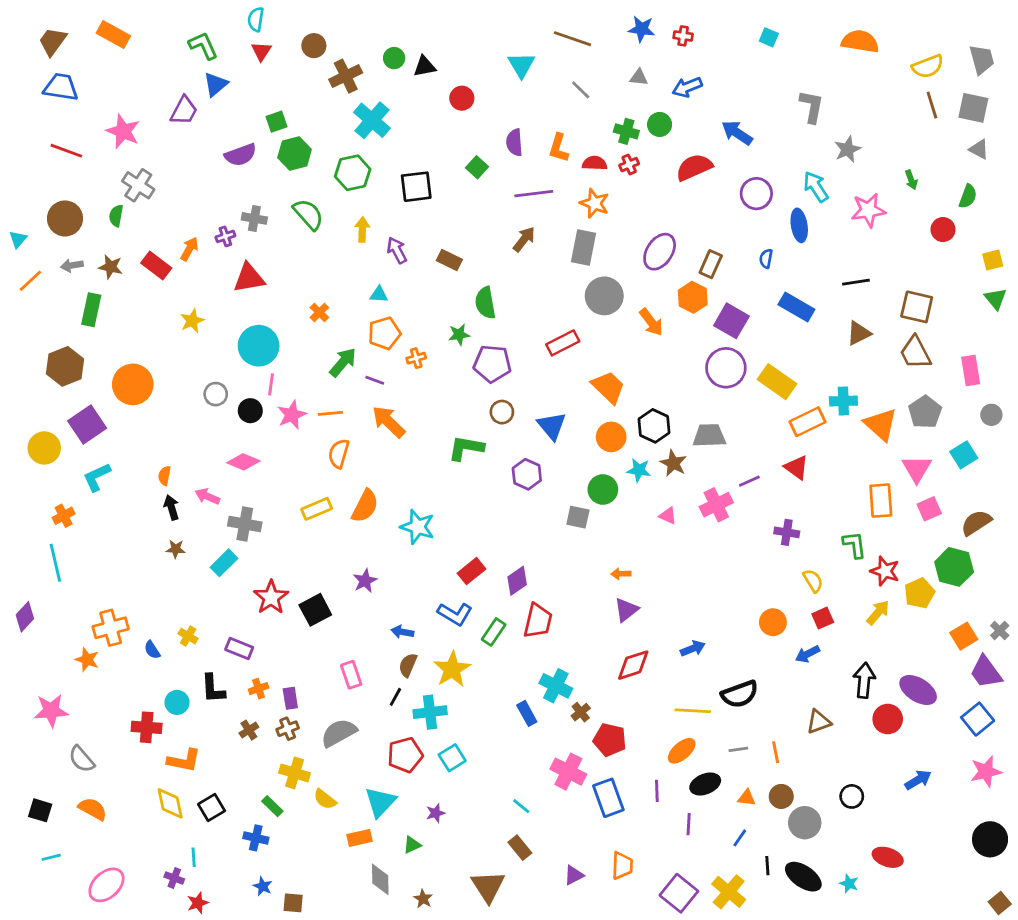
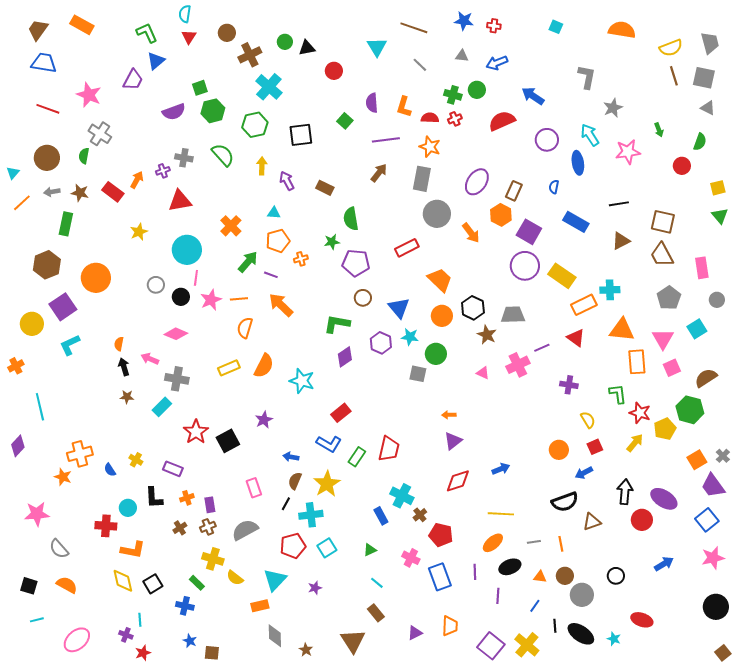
orange cross: (319, 312) -> (231, 226), size x1.5
orange triangle: (881, 424) -> (622, 330), moved, turned -36
cyan star: (639, 470) -> (410, 337), moved
orange cross: (64, 516) -> (16, 366), moved
purple diamond: (517, 581) -> (345, 357), moved
black semicircle: (740, 694) -> (565, 502), moved
pink cross: (568, 772) -> (411, 558), size x0.7
green triangle: (412, 845) -> (370, 550), moved

